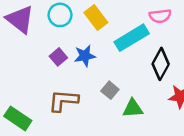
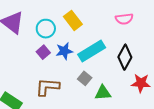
cyan circle: (60, 15) -> (46, 29), moved
cyan rectangle: (132, 38) -> (92, 51), moved

